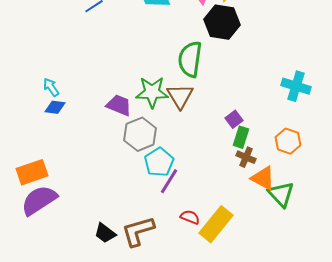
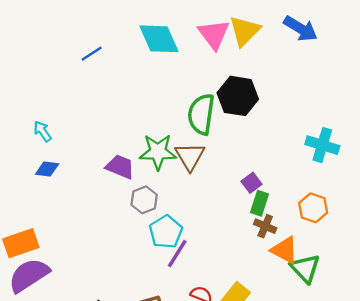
black hexagon: (222, 22) -> (238, 96), moved
cyan arrow: (51, 87) -> (43, 131), moved
gray hexagon: (140, 134) -> (144, 200), size x0.7

